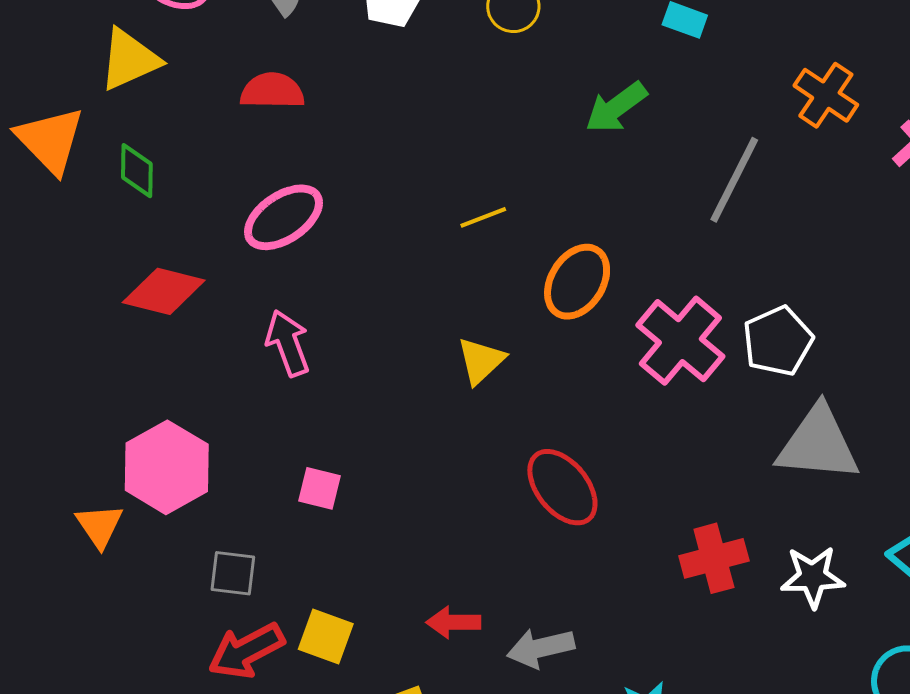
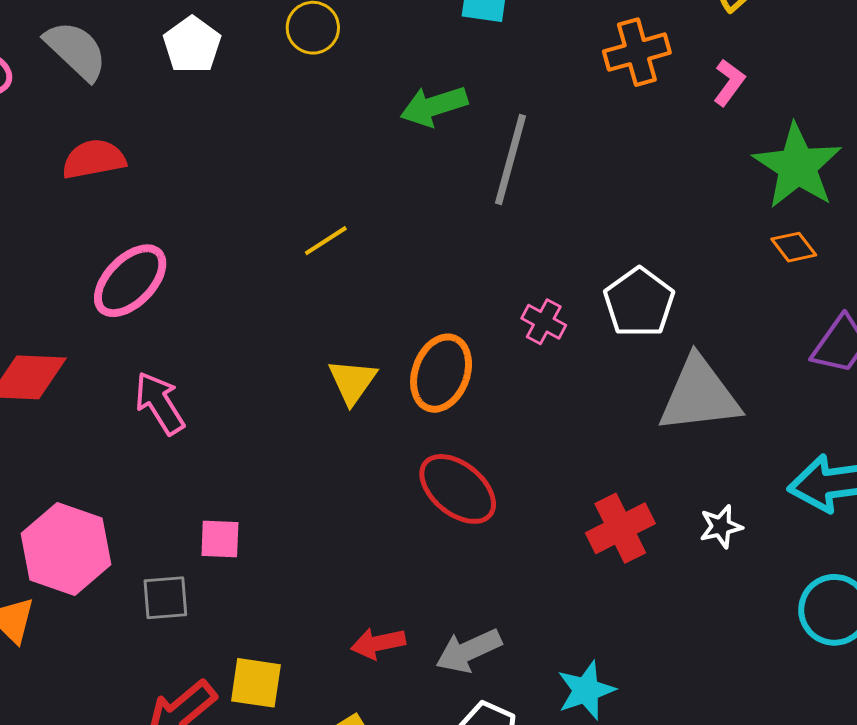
orange cross: (826, 95) -> (637, 52), turned -38
green arrow: (616, 107) -> (434, 106), turned 30
gray line: (734, 180) -> (511, 160), moved
orange ellipse: (577, 282) -> (441, 373), moved
pink cross: (680, 341) -> (544, 322), size x0.5
gray square: (233, 573) -> (165, 598), moved
white star: (813, 577) -> (721, 526), size x0.7

